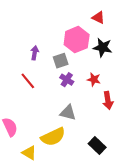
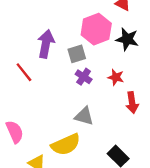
purple arrow: (35, 53) -> (46, 44), size x1.6
red line: (28, 81) -> (24, 72), moved

